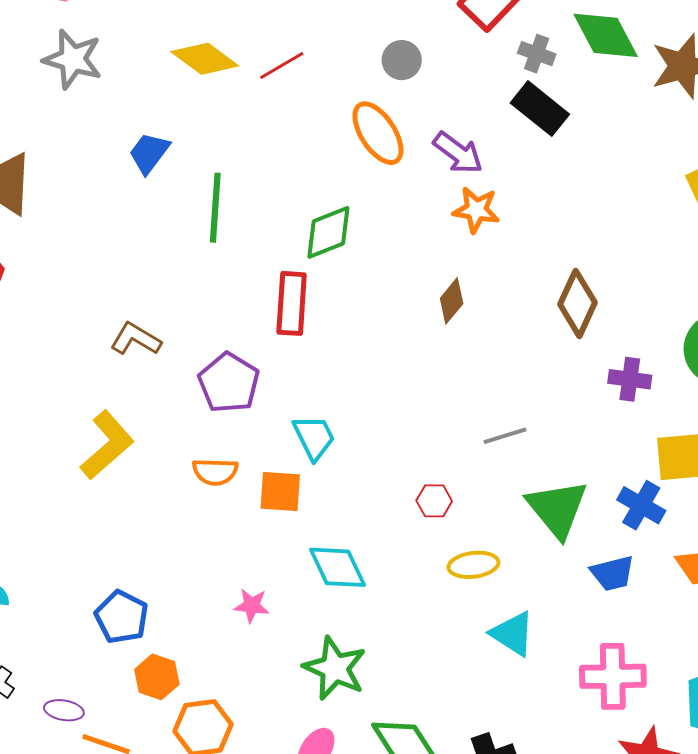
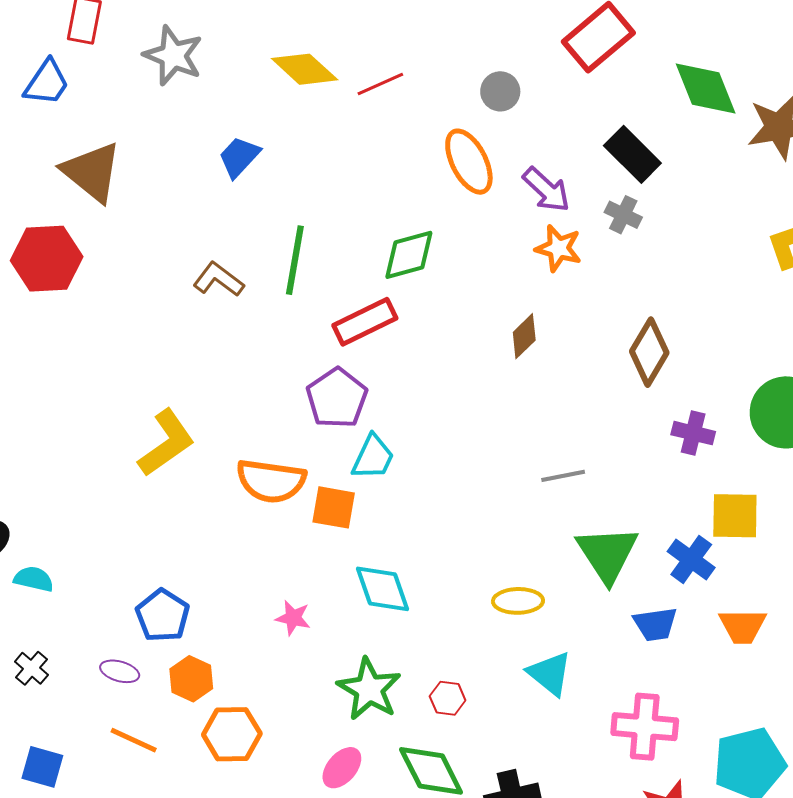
gray cross: (537, 54) -> (623, 215), moved
green line: (215, 208) -> (295, 260), moved
red rectangle: (292, 303) -> (365, 322), turned 54
brown L-shape: (136, 339) -> (218, 279), moved
purple pentagon: (229, 383) -> (337, 398), moved
cyan trapezoid: (314, 437) -> (373, 457), turned 45
orange semicircle: (215, 472) -> (271, 481), size x1.5
red hexagon: (434, 501) -> (448, 698), moved
purple ellipse: (64, 710) -> (120, 671), moved

